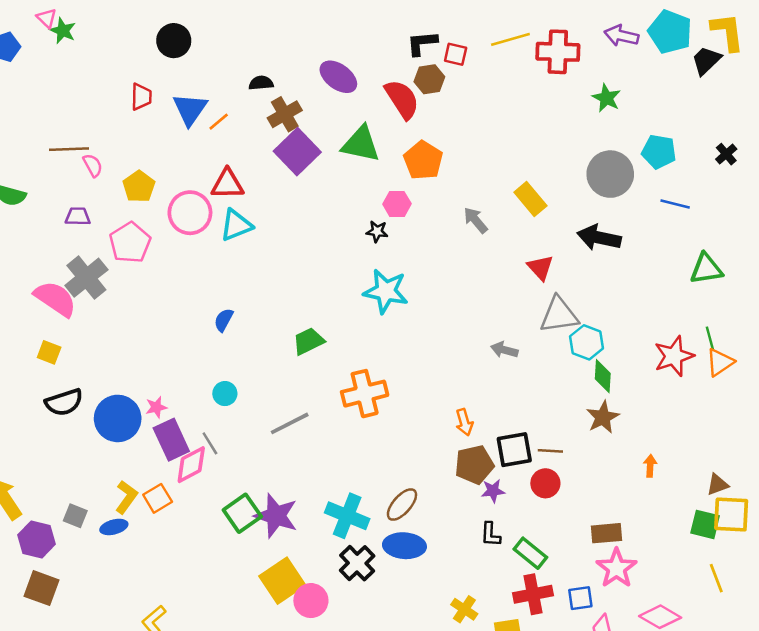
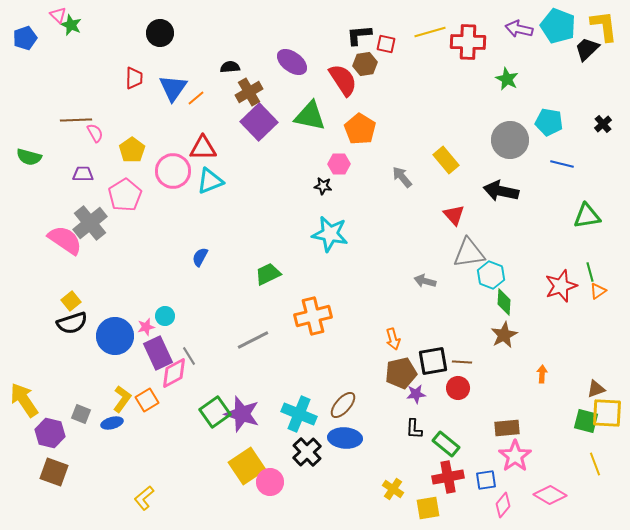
yellow square: (49, 352) -> (71, 301), moved, turned 30
orange triangle: (720, 362) -> (598, 291), size x0.7
cyan circle: (225, 394) -> (165, 316), moved

